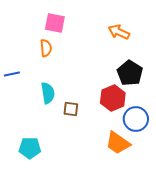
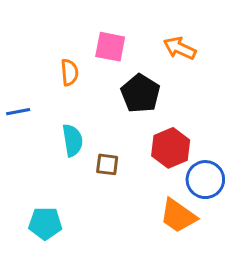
pink square: (55, 23) -> (110, 47), moved
black pentagon: (130, 73) -> (140, 94), moved

